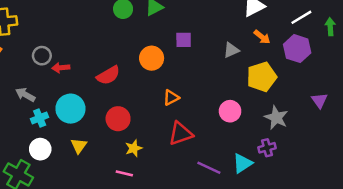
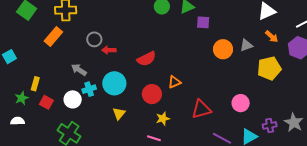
purple square: (184, 40) -> (203, 22), moved
orange circle: (152, 58) -> (223, 49), moved
orange triangle: (171, 98) -> (174, 82), moved
pink circle: (230, 111) -> (241, 103), moved
gray star: (276, 118) -> (294, 123), moved
white circle: (40, 149) -> (73, 99), moved

